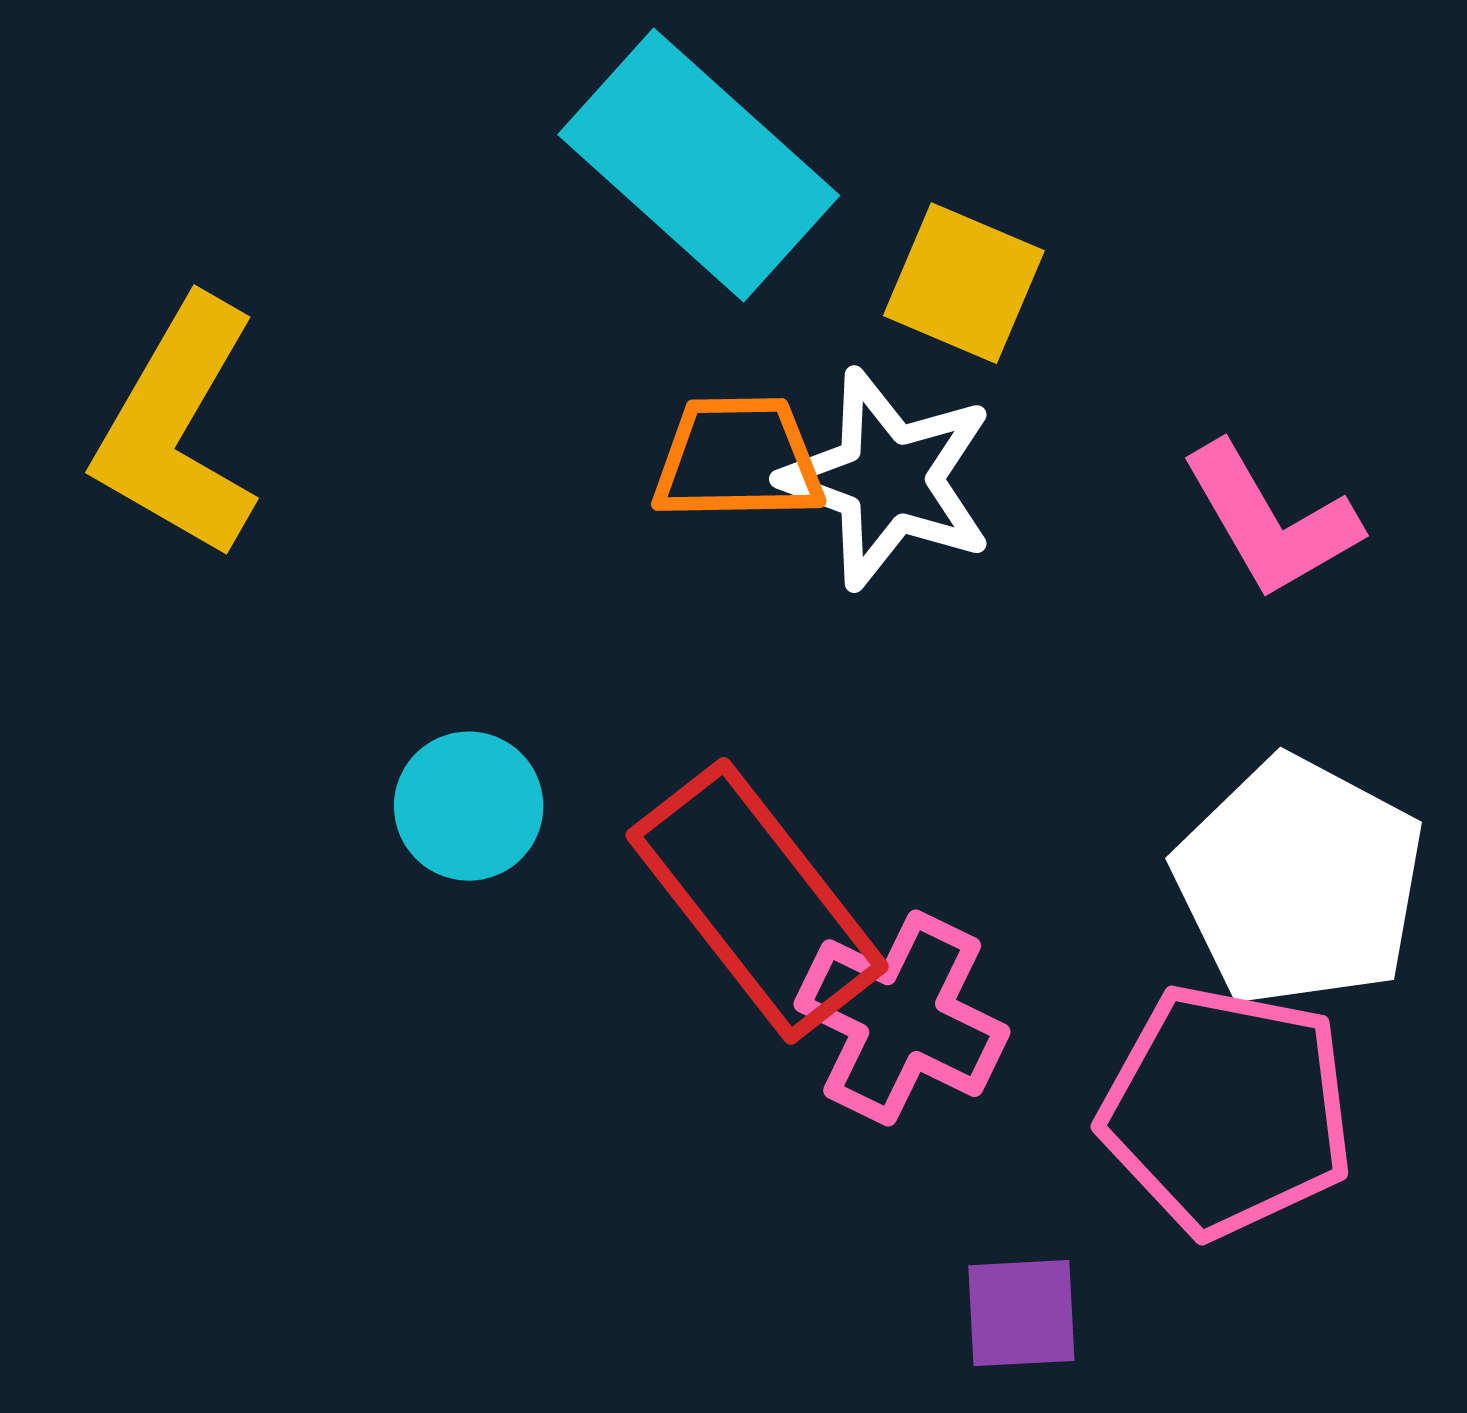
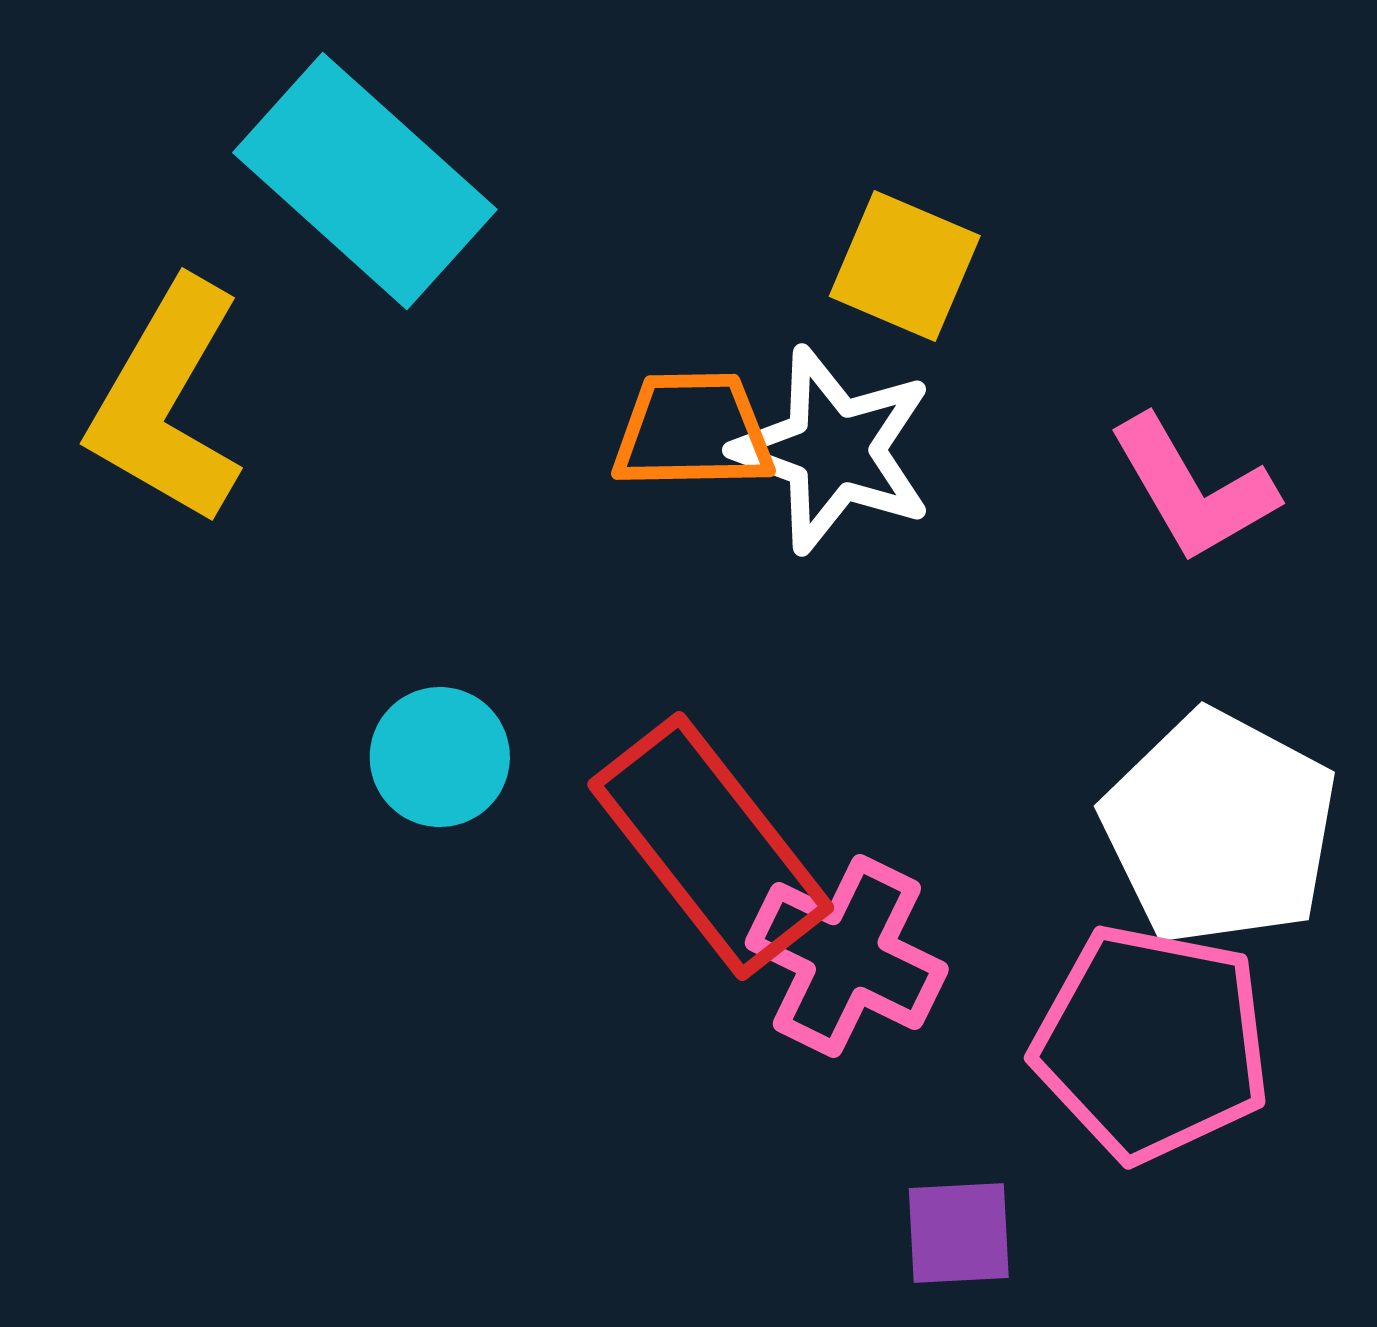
cyan rectangle: (699, 165) -> (365, 181), moved

